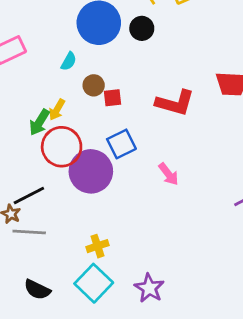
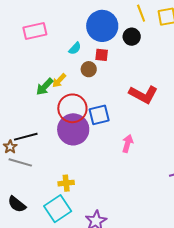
red square: (112, 98) -> (102, 55), moved
red circle: (62, 147) -> (72, 108), moved
pink arrow: (168, 174) -> (128, 144), turned -138

